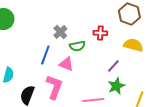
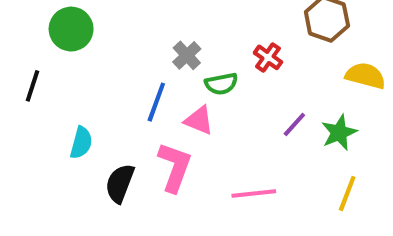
red cross: (100, 33) -> (268, 57), turned 32
yellow semicircle: (133, 45) -> (365, 76), moved
green star: (116, 86) -> (339, 133), moved

